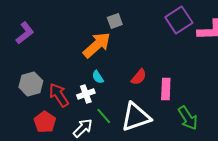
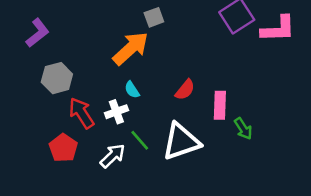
gray hexagon: (31, 84) -> (57, 78), moved
green arrow: (188, 118) -> (243, 129), moved, size x0.7

